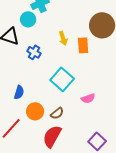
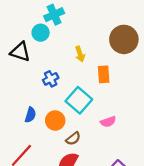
orange rectangle: (83, 45) -> (104, 74), moved
blue cross: (34, 52) -> (51, 79), moved, turned 32
orange circle: (35, 111) -> (55, 121), moved

